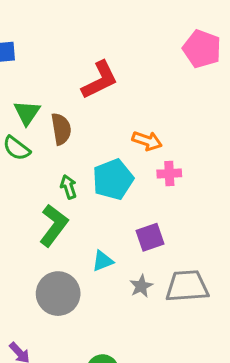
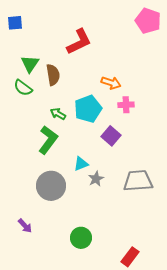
green arrow: (68, 187) -> (58, 114), turned -42
purple square: (150, 237) -> (111, 136), moved, turned -30
gray star: (141, 286) -> (96, 179), moved

